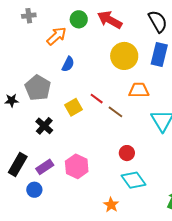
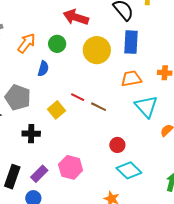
green circle: (79, 19) -> (57, 44), moved
orange trapezoid: (139, 90) -> (131, 79), moved
black cross: (44, 126) -> (31, 134), turned -30

